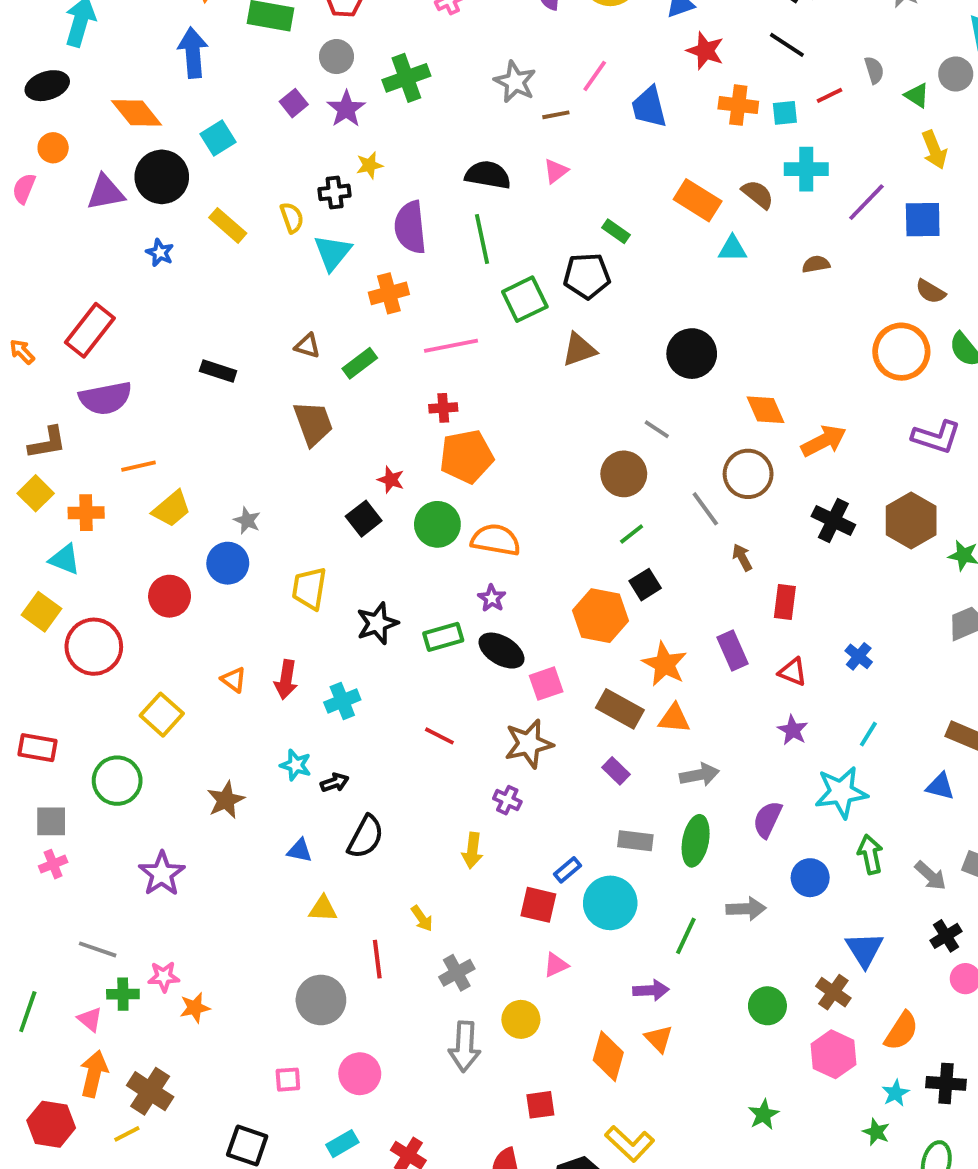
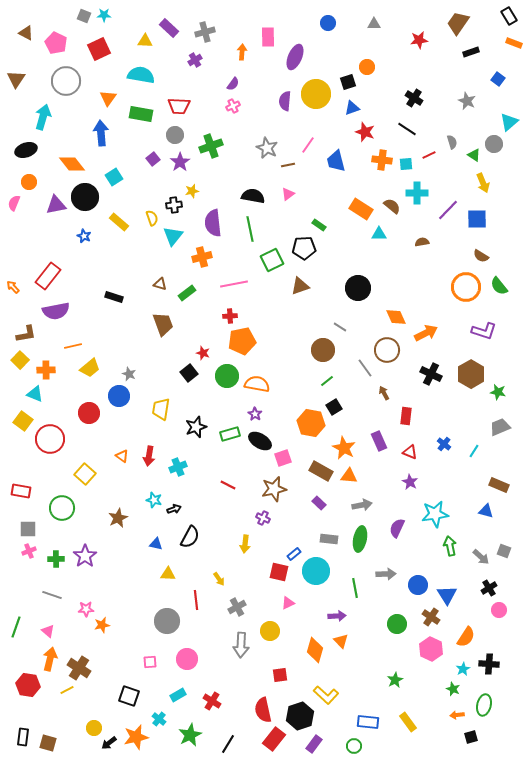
cyan line: (868, 734) -> (474, 451), moved
blue circle: (810, 878) -> (418, 585), moved
green line: (686, 936) -> (355, 588), turned -36
green cross: (123, 994) -> (56, 559), moved

